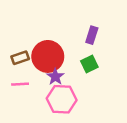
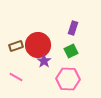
pink line: (20, 84) -> (16, 77), moved, turned 32
pink hexagon: (62, 99) -> (68, 79), moved

